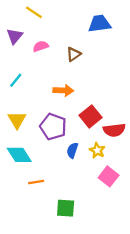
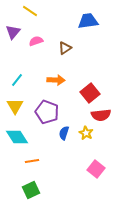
cyan line: (16, 80) -> (17, 80), moved
red square: (90, 116) -> (90, 93), moved
pink square: (109, 176) -> (96, 169), moved
green square: (66, 208) -> (31, 190), moved, turned -30

